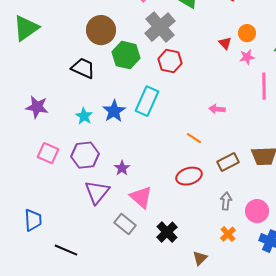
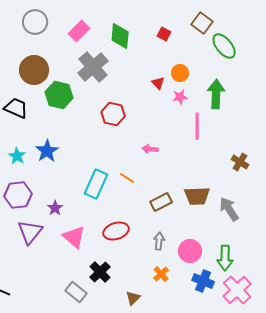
red hexagon: (170, 61) -> (113, 114), moved
cyan rectangle: (147, 101) -> (96, 184), moved
red ellipse: (189, 176) -> (116, 231), moved
gray rectangle: (125, 224) -> (76, 292), moved

